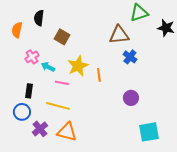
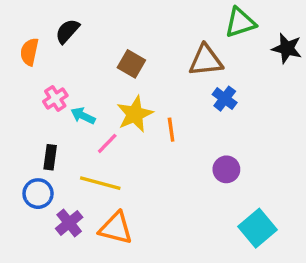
black semicircle: (39, 18) -> (67, 31), turned 35
brown square: (62, 37) -> (131, 64), moved
pink line: (62, 83) -> (107, 143), turned -56
cyan square: (149, 132) -> (258, 228), turned -30

